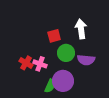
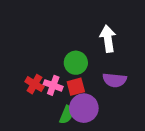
red square: (54, 36) -> (76, 87), moved
green circle: (66, 53) -> (76, 63), moved

